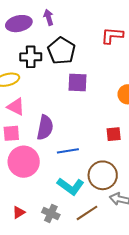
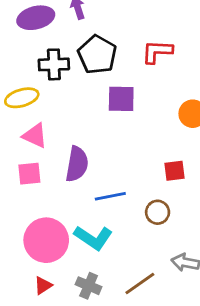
red L-shape: (112, 36) -> (157, 52), moved
pink circle: (24, 162) -> (46, 240), moved
brown circle: (103, 175) -> (158, 212), moved, size x0.6
cyan L-shape: (70, 186) -> (93, 238), moved

